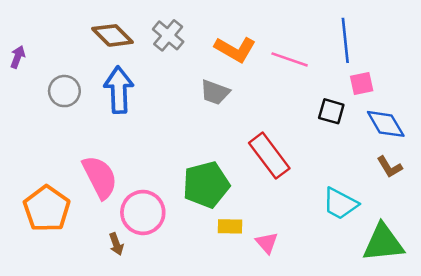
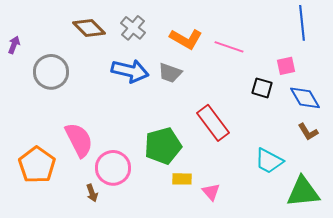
blue line: (345, 40) -> (302, 23), moved
blue arrow: (119, 90) -> (130, 71), moved, turned 105
gray circle: (64, 91) -> (51, 72), size x1.4

